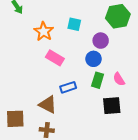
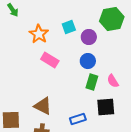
cyan square: (74, 24) -> (69, 27), turned -32
purple circle: (101, 41) -> (89, 37), moved
blue rectangle: (68, 87) -> (78, 119), moved

